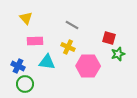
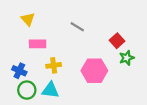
red square: (109, 38) -> (117, 41), turned 32
yellow cross: (68, 47) -> (54, 65), moved, turned -32
cyan triangle: (47, 62) -> (50, 90), moved

